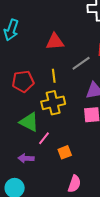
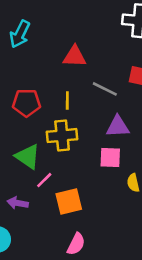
gray line: (81, 63) -> (105, 89), turned 54
orange square: (65, 152) -> (69, 202), size x1.5

